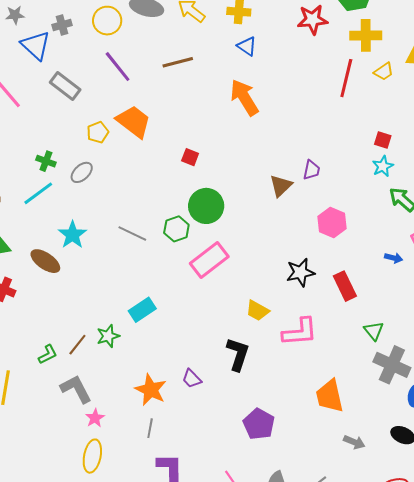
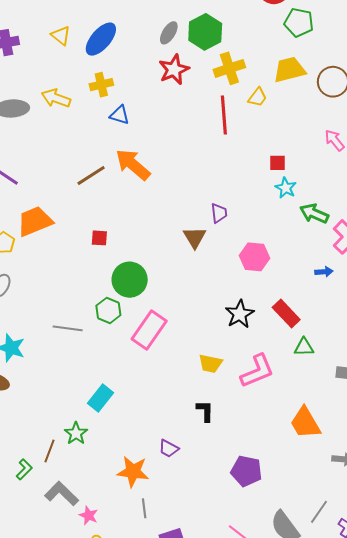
brown line: (178, 62) -> (91, 175), moved
orange trapezoid: (134, 121) -> (35, 221), turned -42
green triangle: (374, 331) -> (304, 347), moved, turned -35
black L-shape: (238, 354) -> (205, 411), size x0.7

